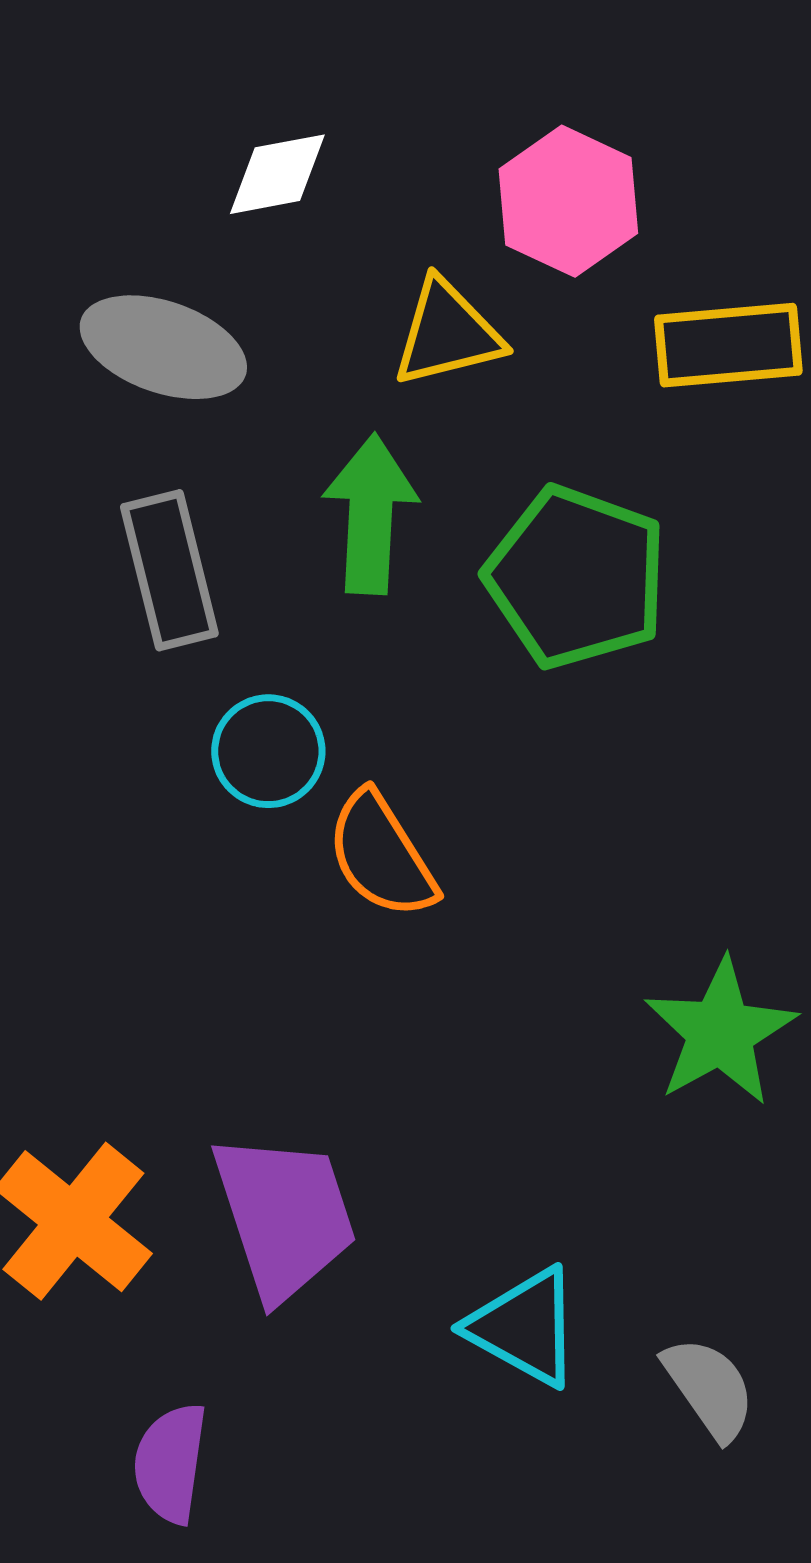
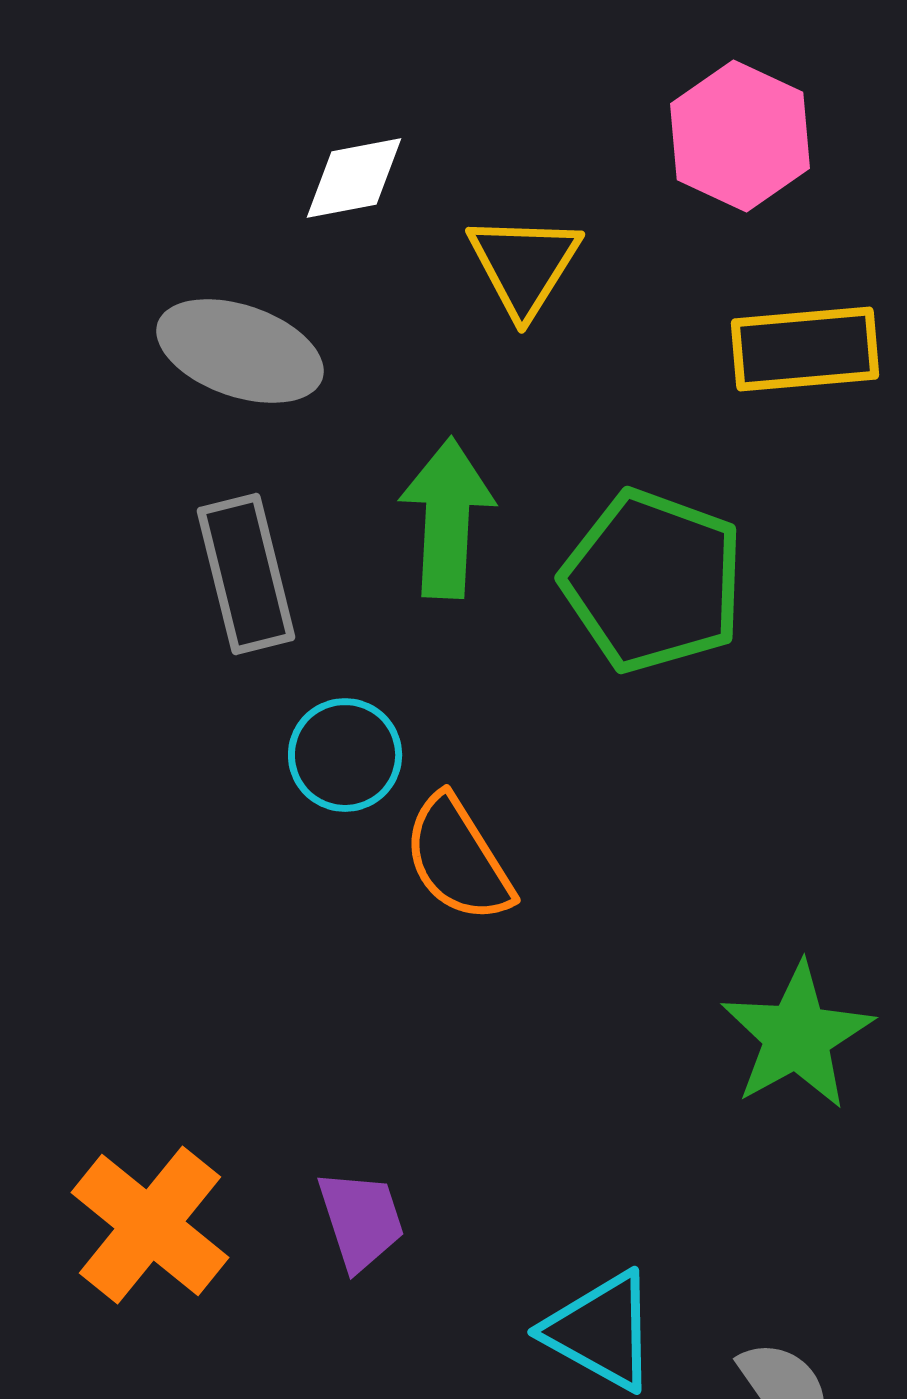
pink hexagon: (568, 201) -> (740, 136), moved
yellow triangle: (447, 333) -> (524, 265), moved, turned -44
purple trapezoid: (284, 1216) -> (361, 1220), size x0.6

